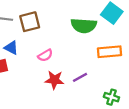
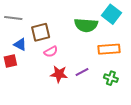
brown square: (30, 22) -> (41, 32), moved
green cross: (111, 97) -> (111, 78), moved

